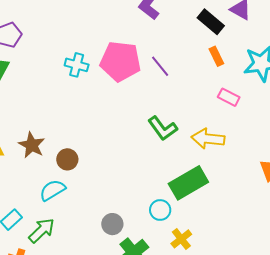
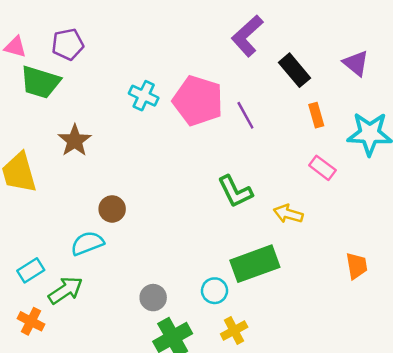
black rectangle: (211, 22) -> (295, 70), moved
yellow arrow: (208, 139) -> (288, 214), size x0.7
brown star: (32, 145) -> (75, 140), moved

